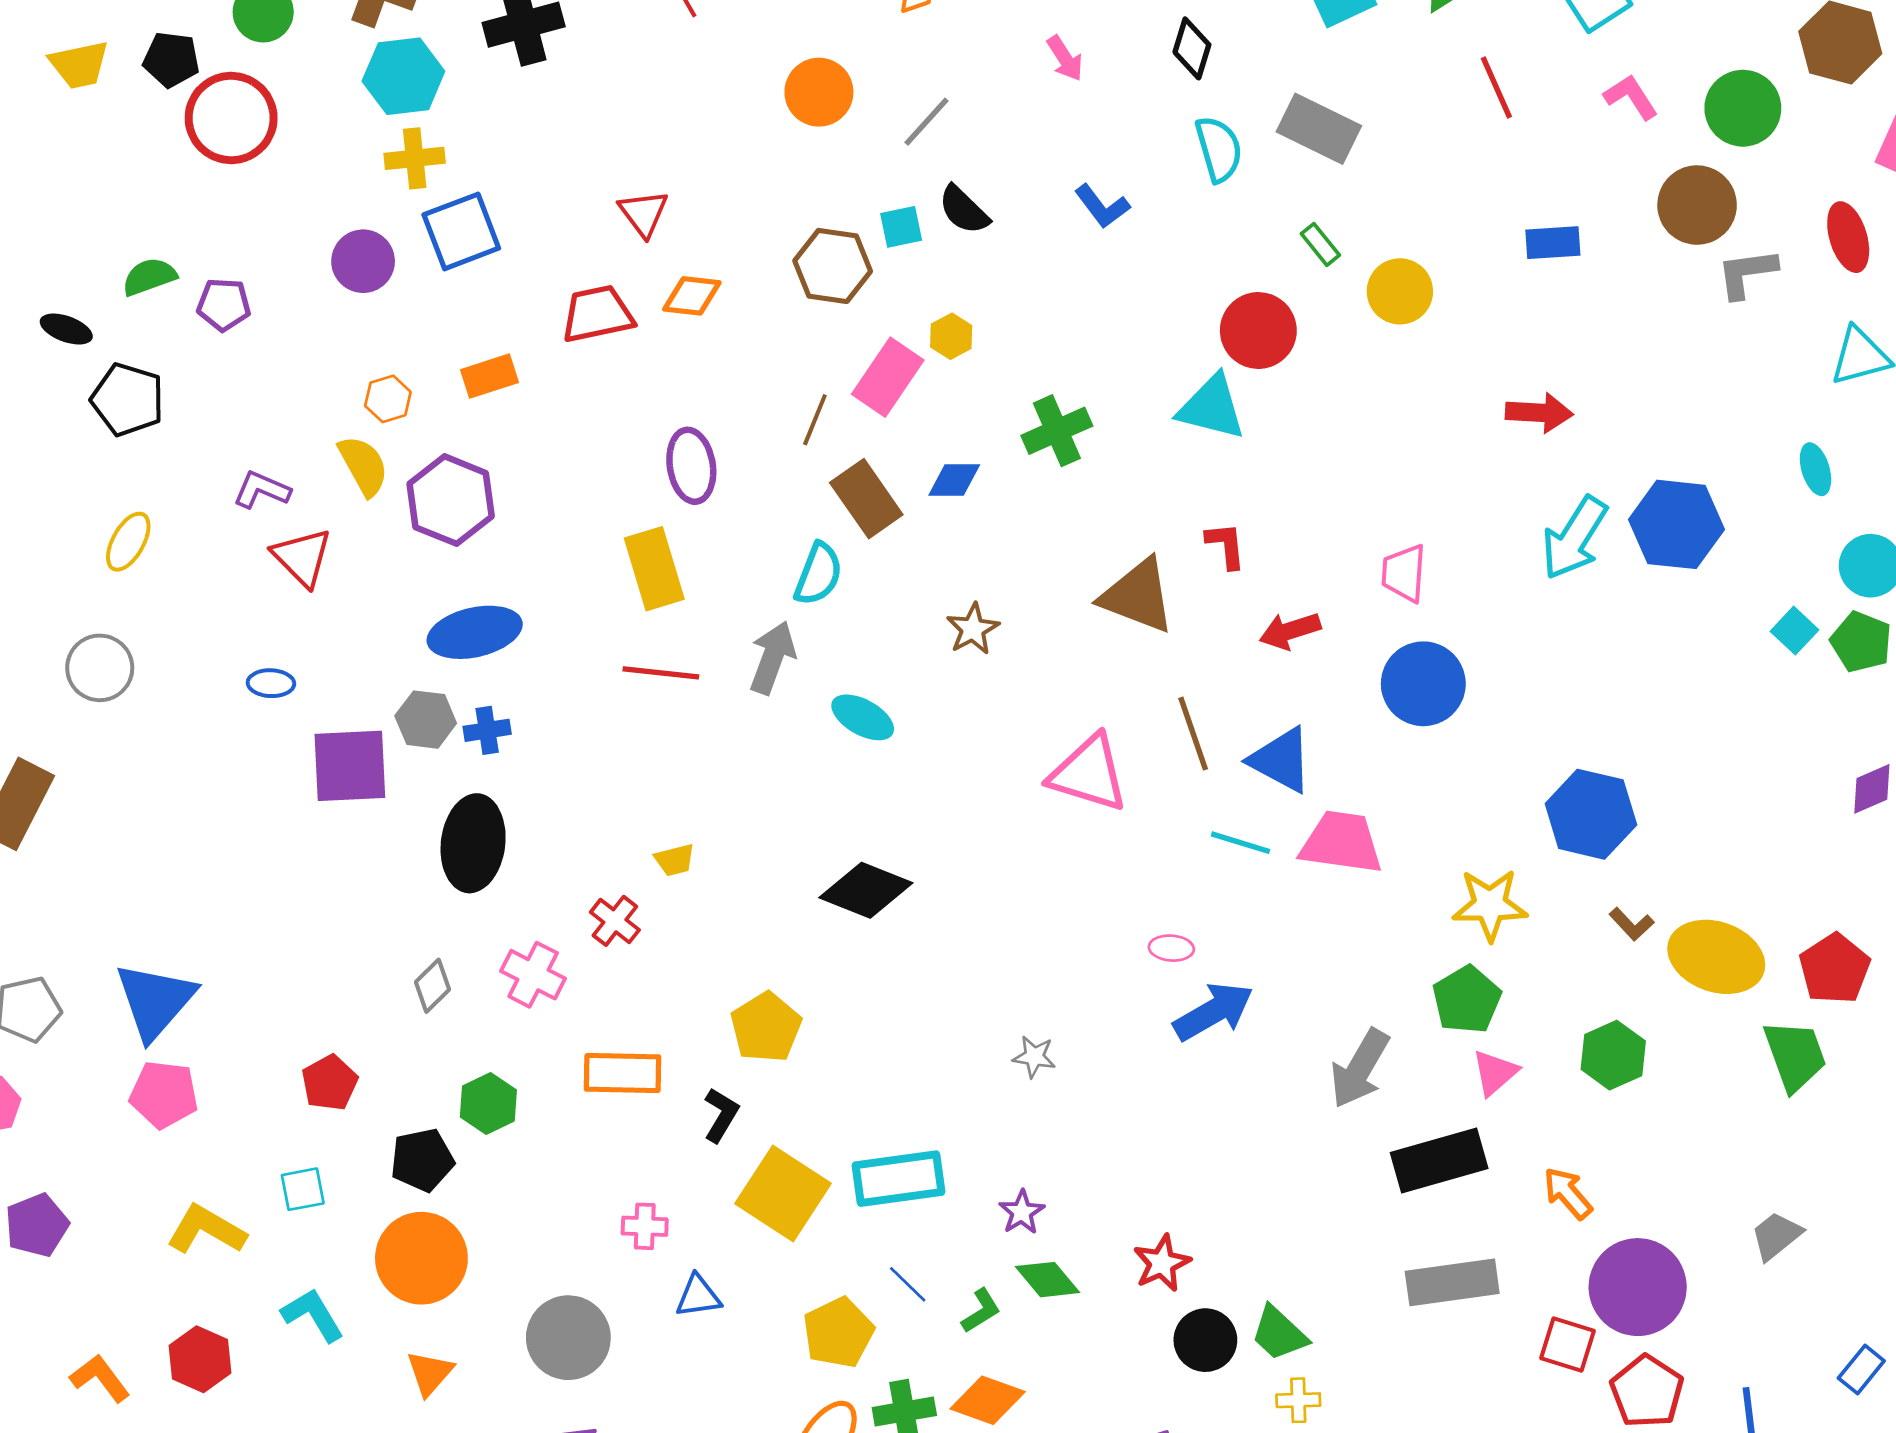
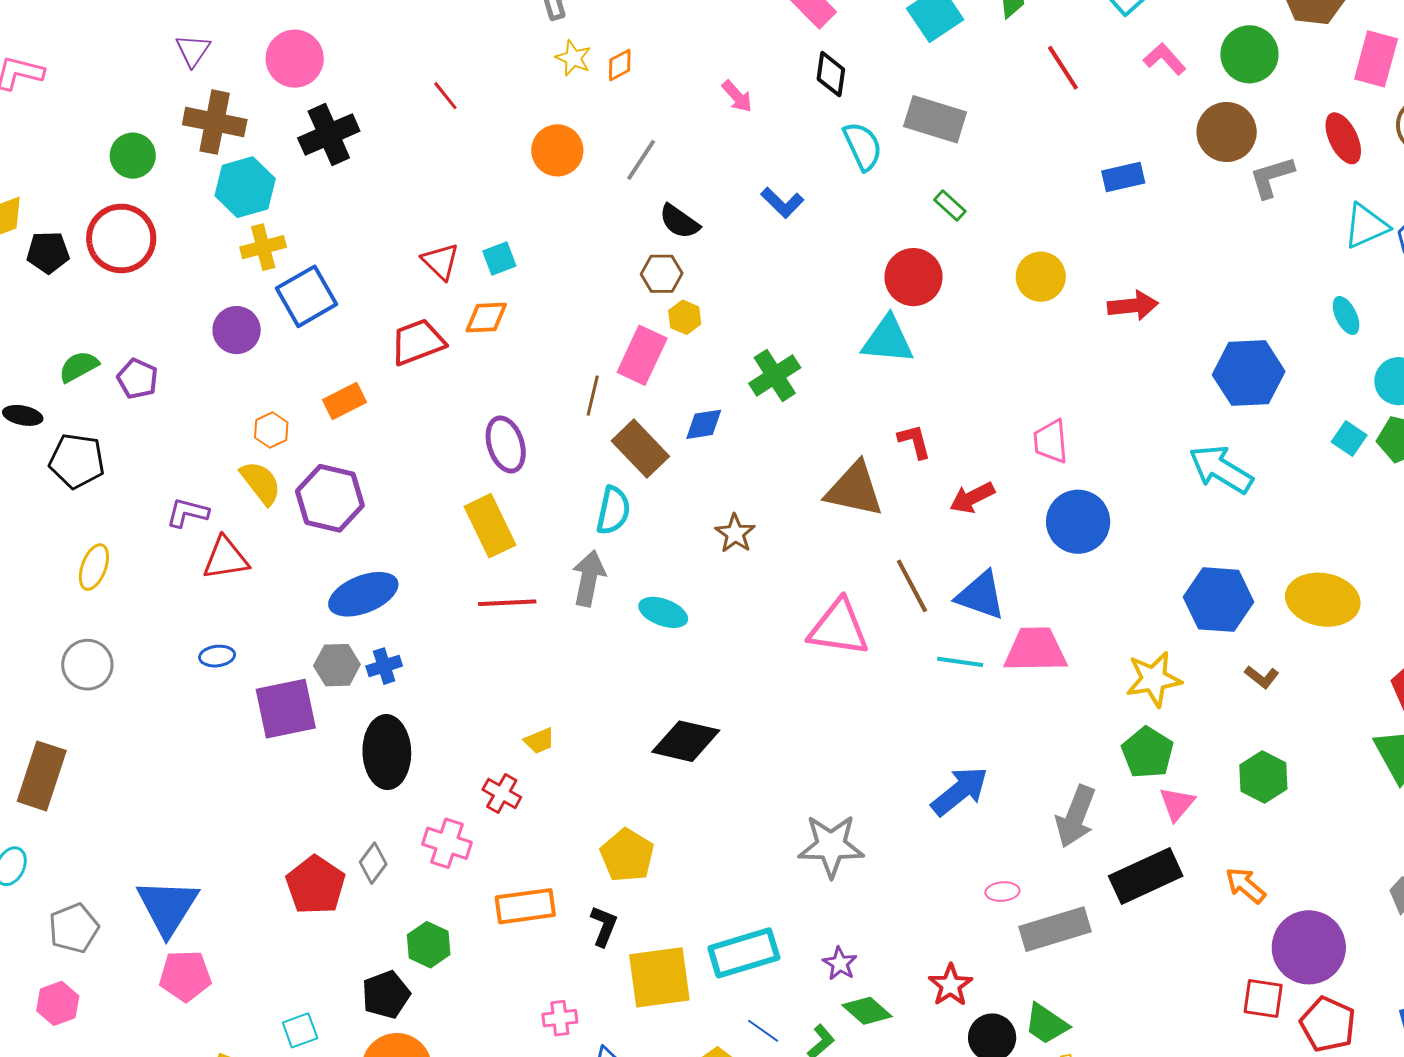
black pentagon: (171, 60) -> (48, 252), moved
cyan square: (901, 227) -> (499, 258), moved
brown hexagon: (833, 266) -> (662, 274), moved, size x0.7
yellow circle: (1400, 291) -> (1041, 277), moved
purple pentagon: (224, 305) -> (138, 379), turned 30
cyan arrow: (1574, 538) -> (1221, 469), moved, turned 98
red triangle: (302, 557) -> (226, 558), turned -45
pink ellipse: (1171, 948) -> (1002, 892), moved
yellow ellipse: (1716, 957) -> (1323, 600), moved
gray star: (1034, 1057) -> (831, 846), size x2.0
red pentagon: (330, 1083) -> (315, 885), moved, size x1.4
yellow square: (783, 1194) -> (659, 977), turned -32
gray rectangle: (1452, 1282) -> (1055, 929), moved

